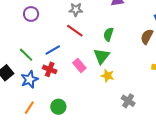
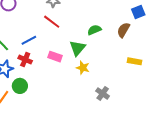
green semicircle: (108, 34) -> (94, 30), moved, turned 48
pink rectangle: (79, 65) -> (55, 57), turned -32
green circle: (58, 107) -> (20, 86), moved

